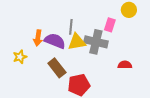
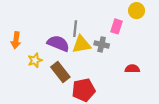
orange arrow: (38, 38) -> (16, 40), moved
gray cross: (96, 42) -> (102, 44), size x0.6
yellow star: (20, 57) -> (35, 60), moved

